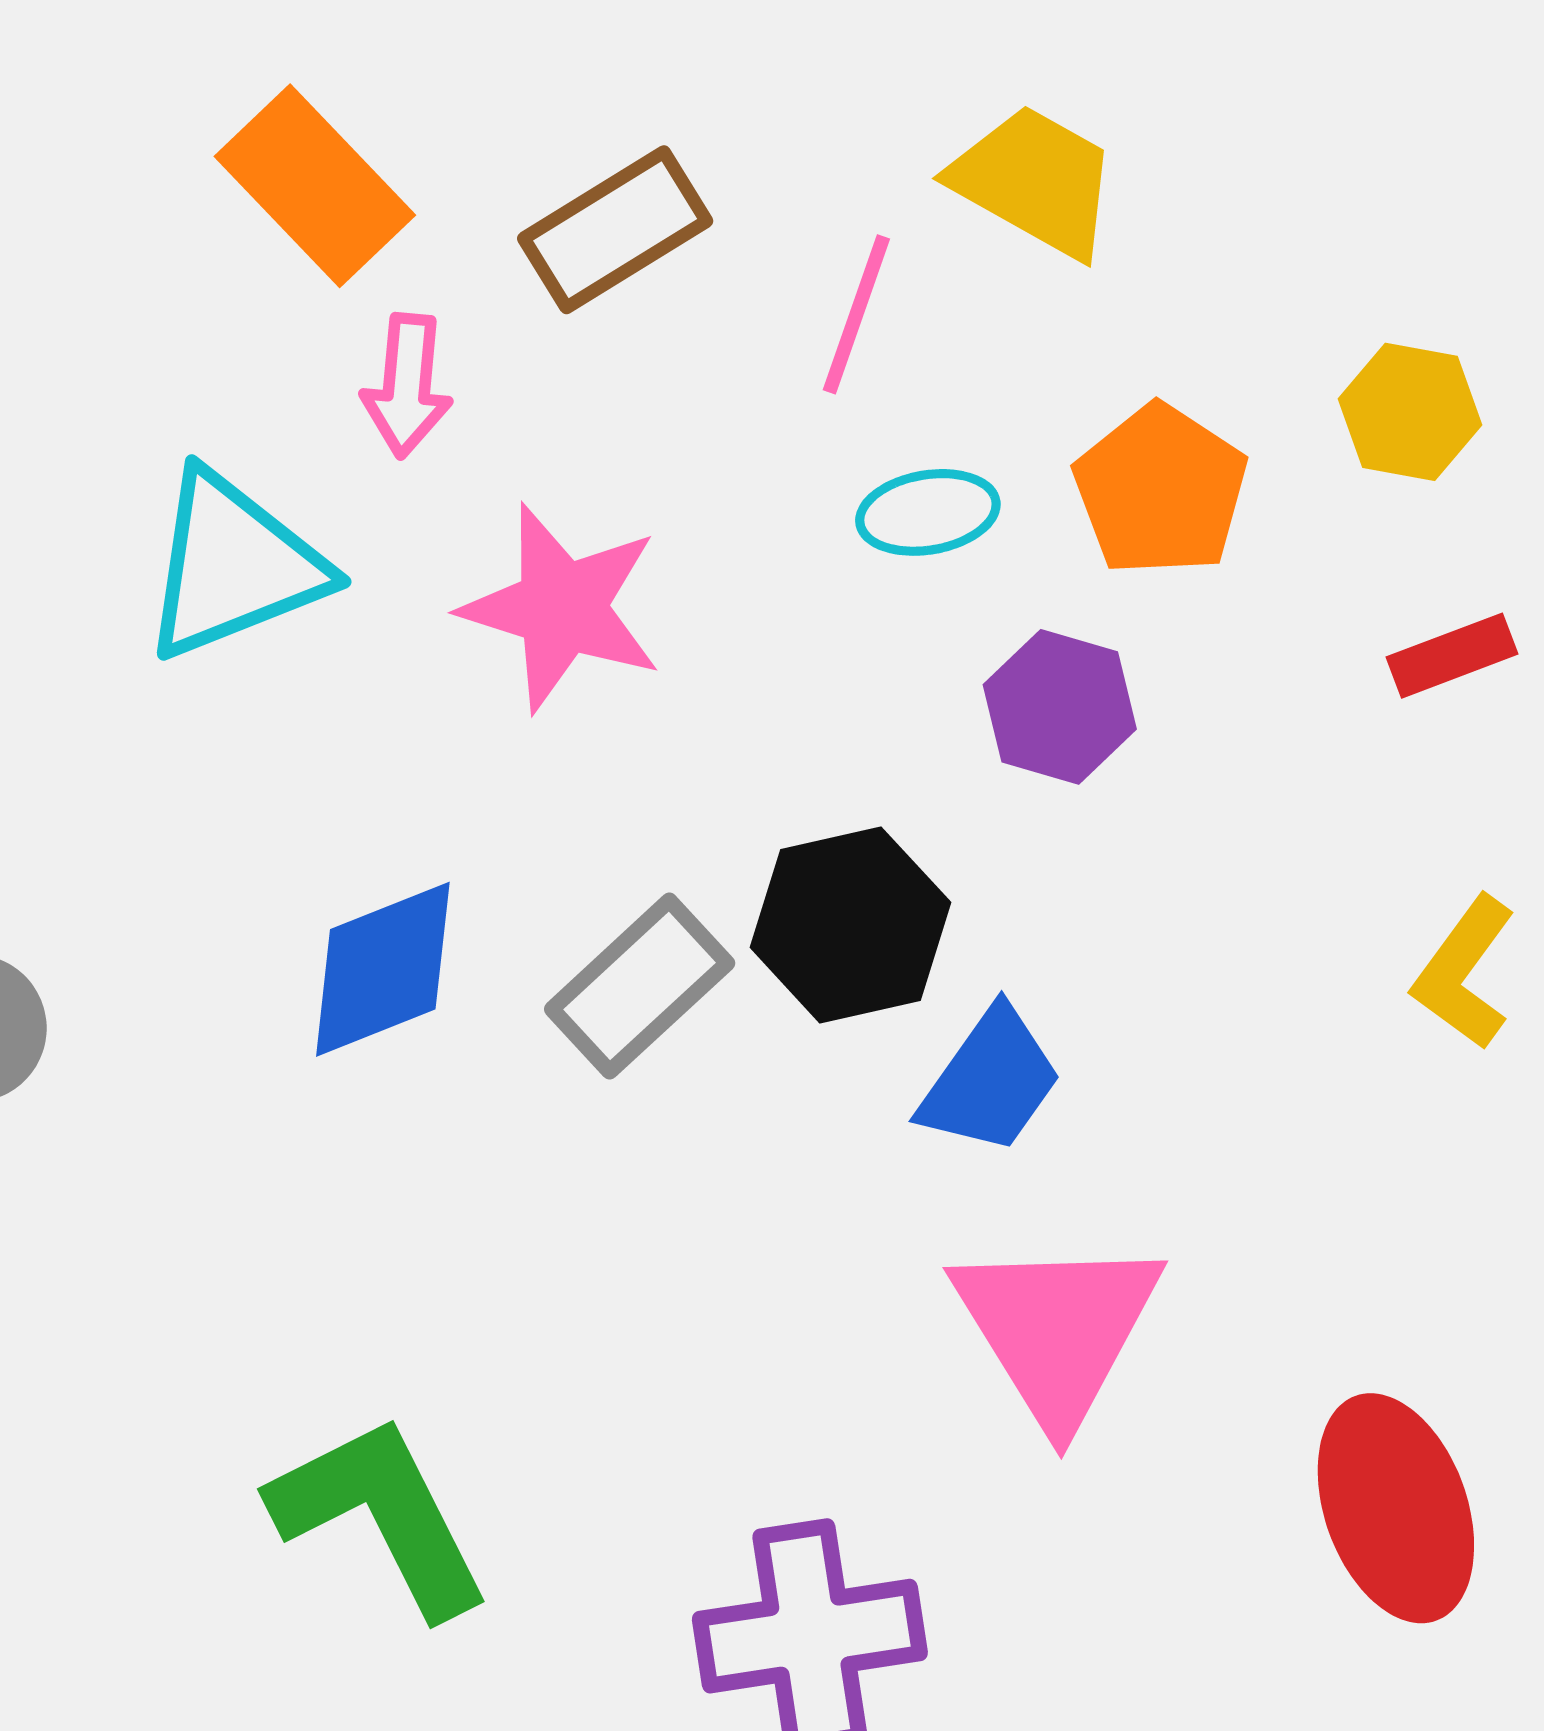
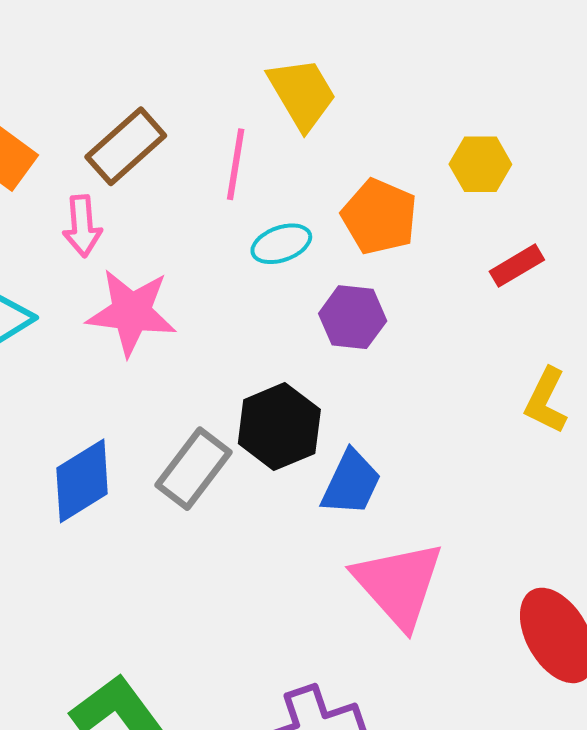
yellow trapezoid: (1035, 181) -> (302, 94), turned 40
pink arrow: (407, 386) -> (82, 226), moved

